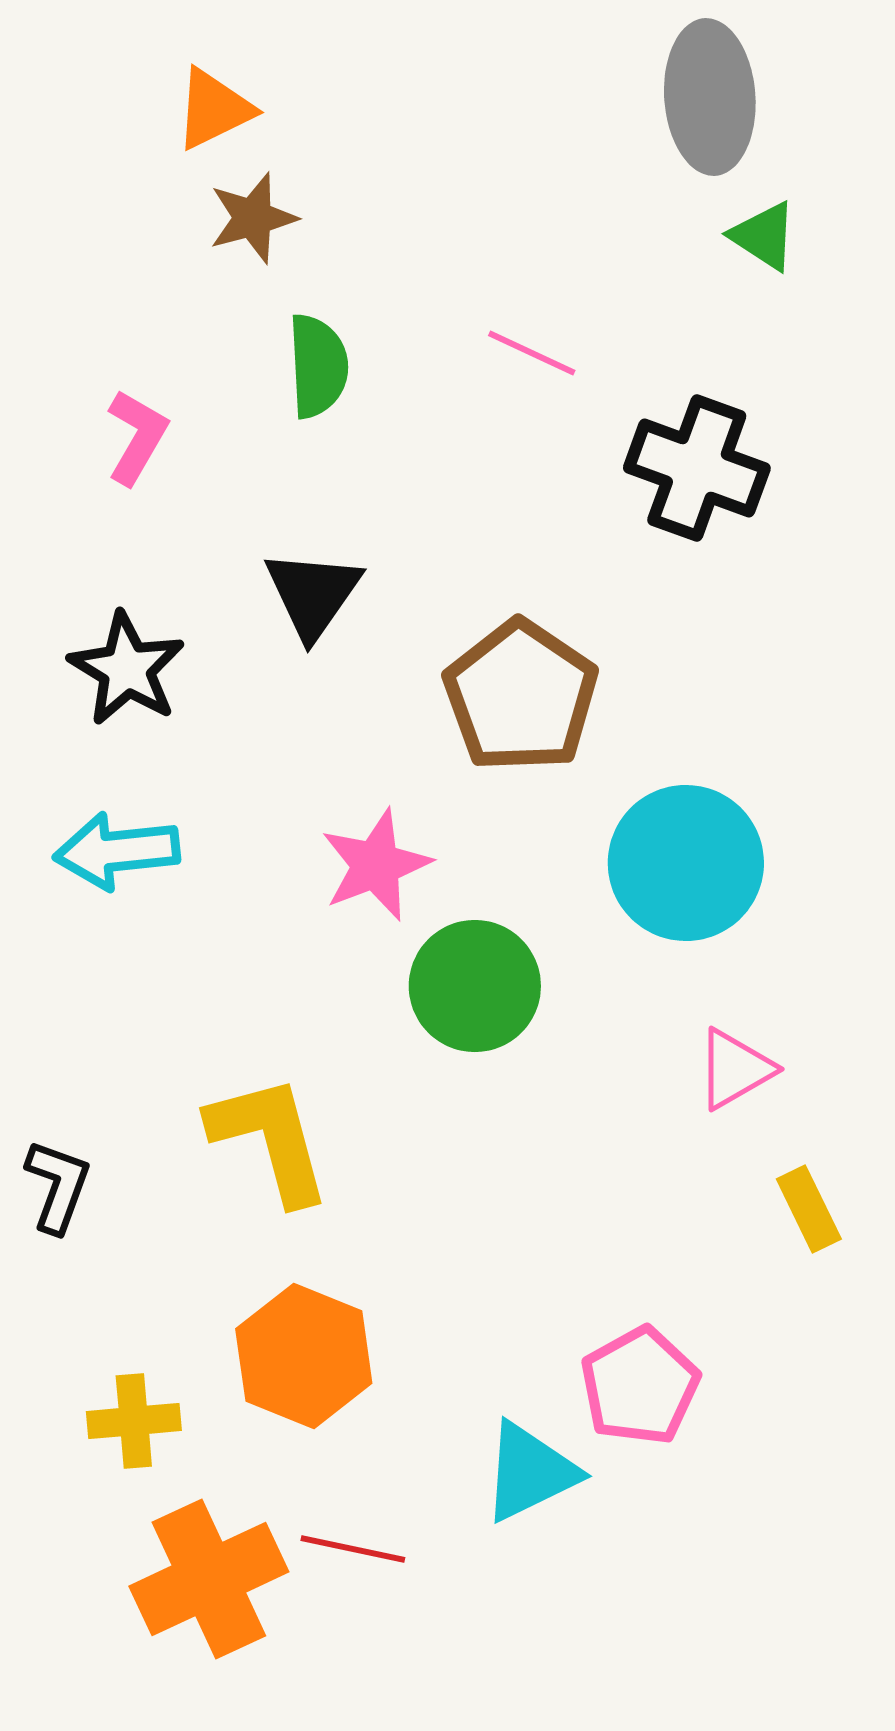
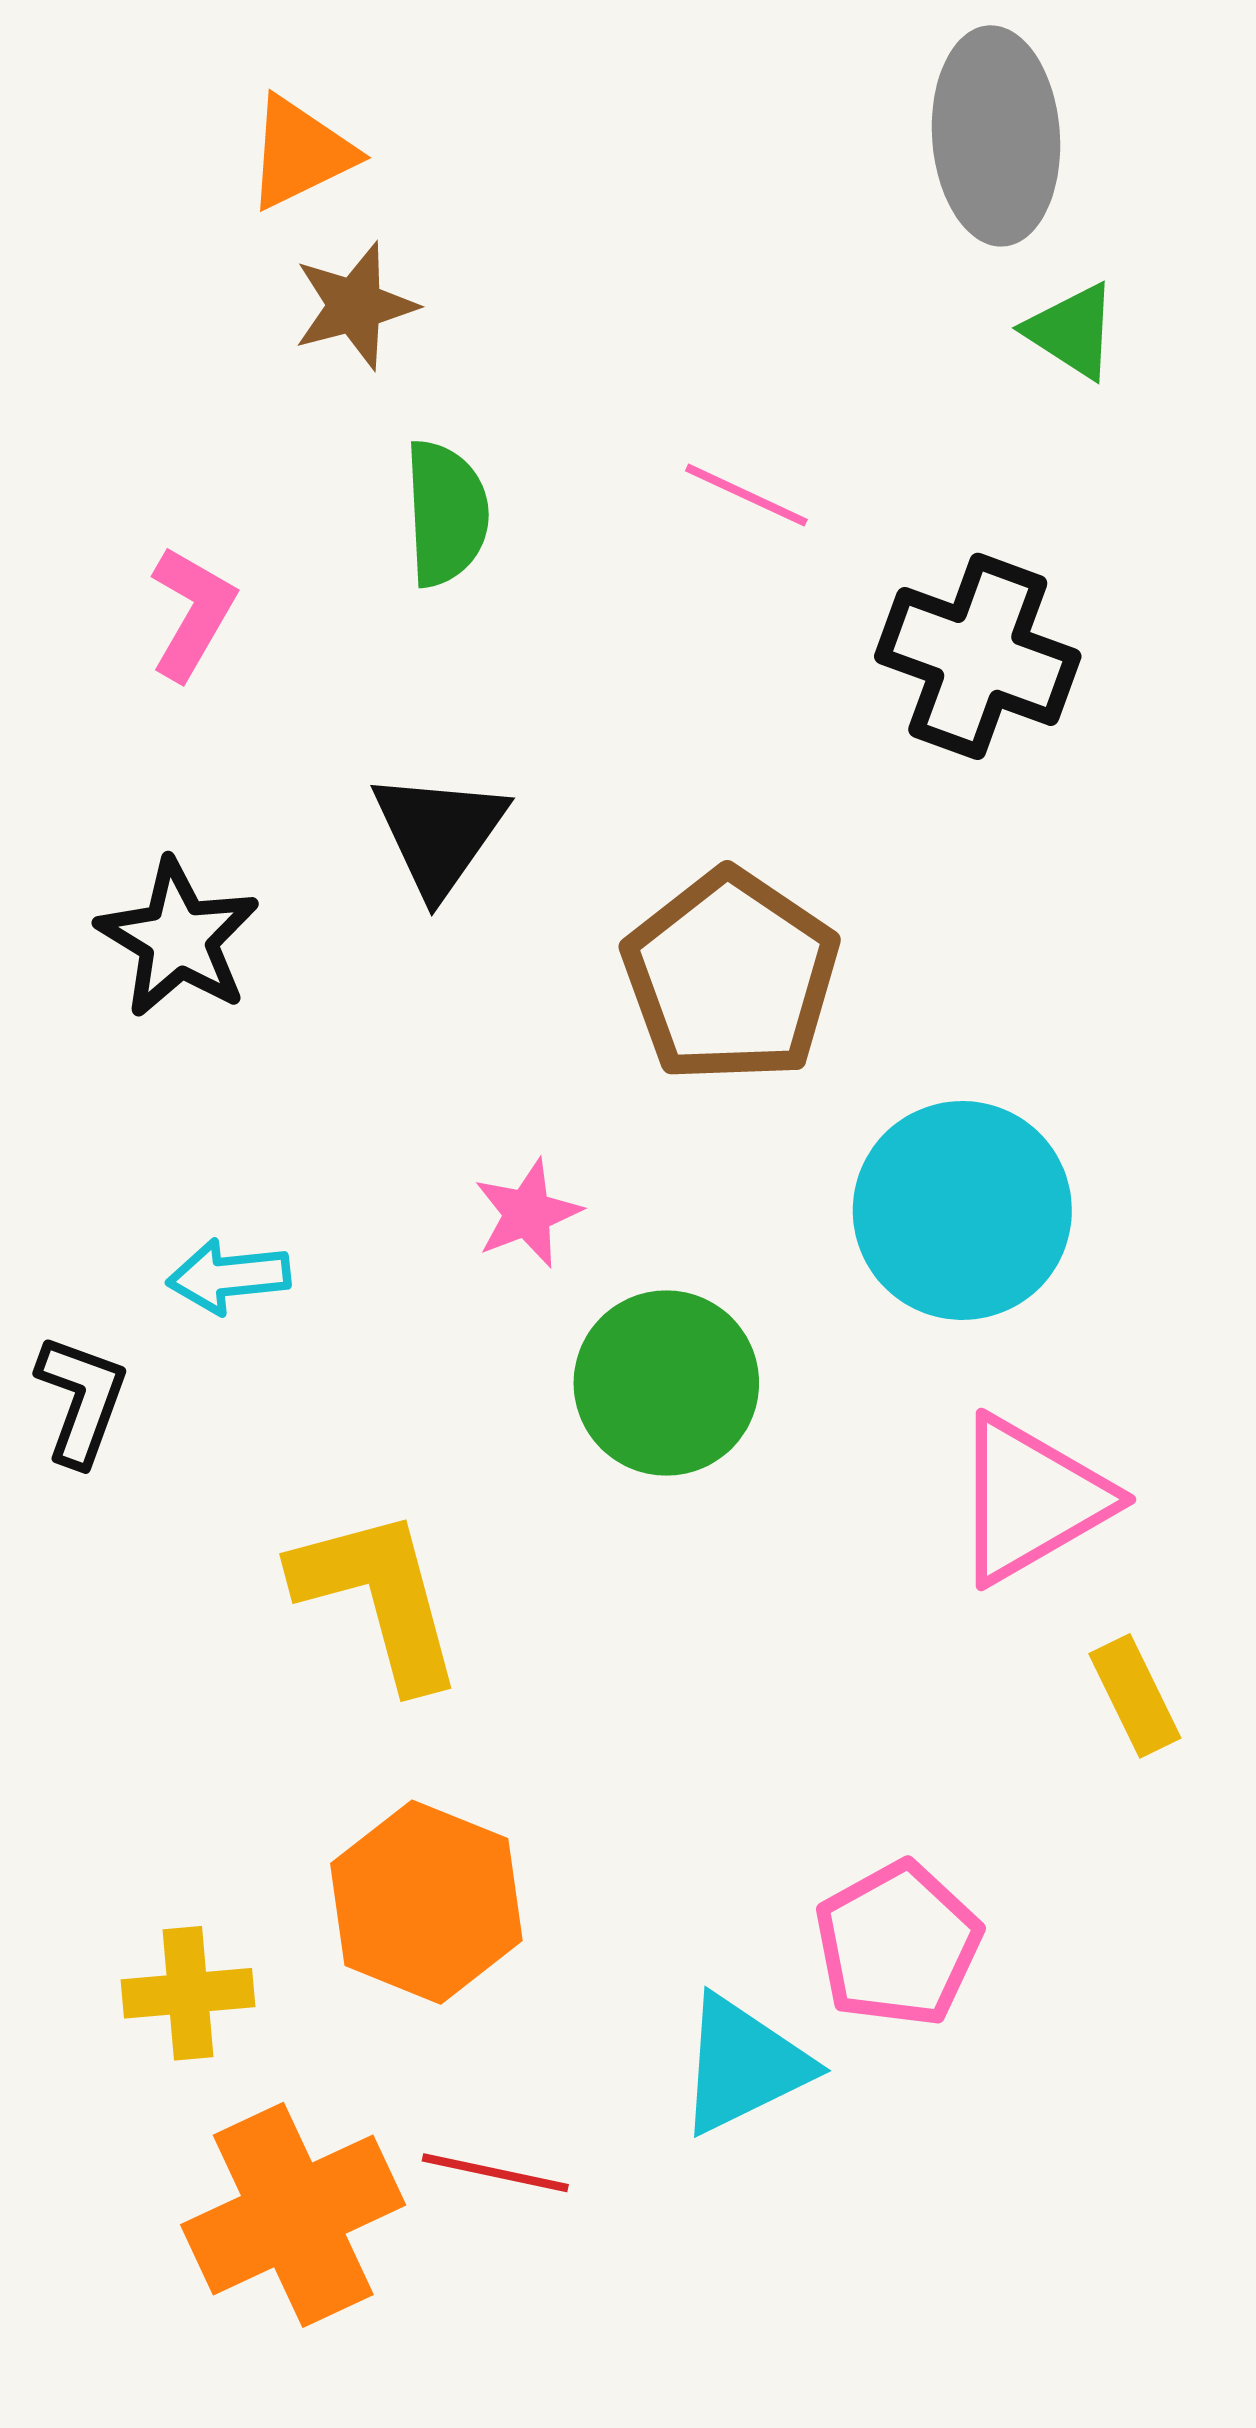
cyan arrow: (117, 851) -> (229, 1276), moved, size x0.7
pink star: (376, 865) -> (527, 1213), size x0.7
pink triangle: (735, 1069) -> (1031, 1499), size x1.5
black L-shape: (58, 1186) -> (81, 1400), moved

